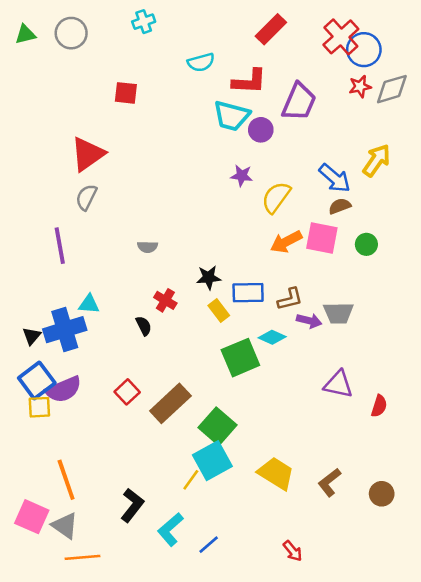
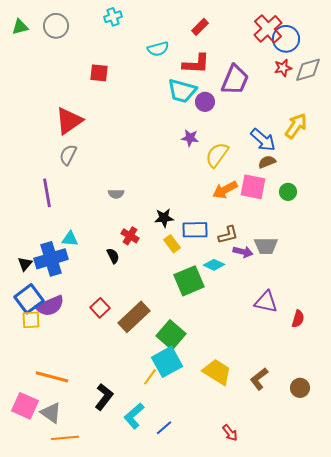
red rectangle: (271, 29) -> (200, 27), moved, size x0.7
orange line: (66, 480) -> (52, 377), turned -56

